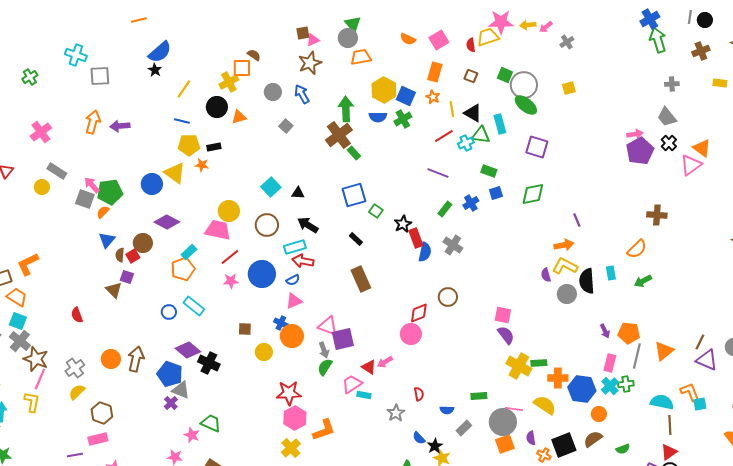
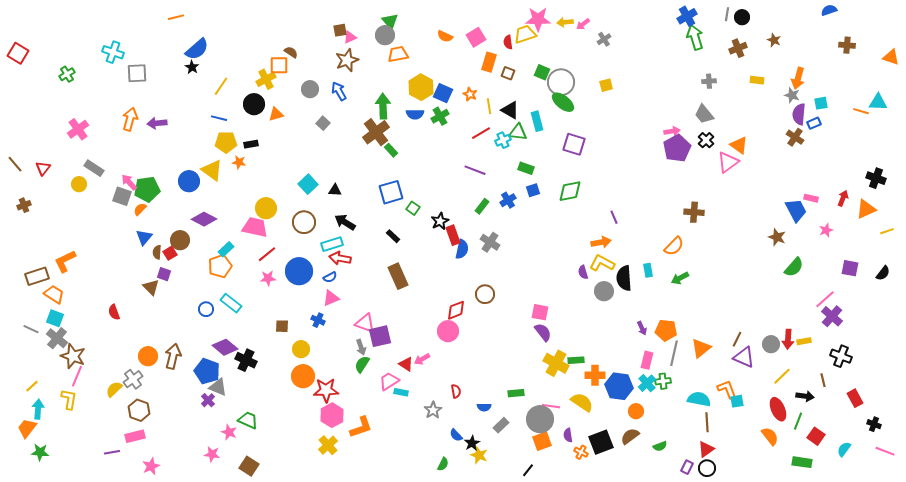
orange rectangle: (435, 72) -> (489, 62), moved
orange circle: (292, 336) -> (303, 376), moved
gray cross: (75, 368) -> (133, 379), moved

